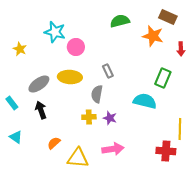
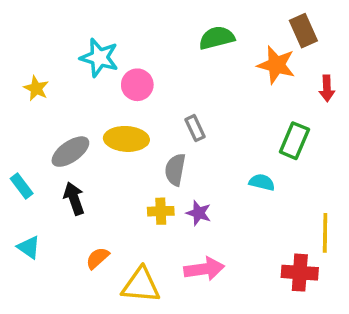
brown rectangle: (168, 17) -> (303, 31), turned 42
cyan semicircle: (145, 101) -> (262, 182), size x0.6

